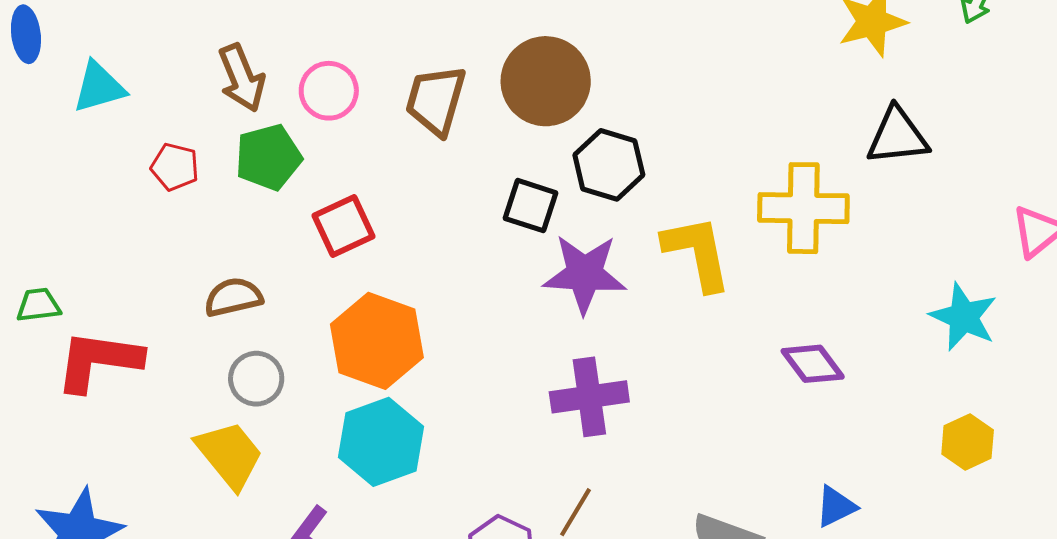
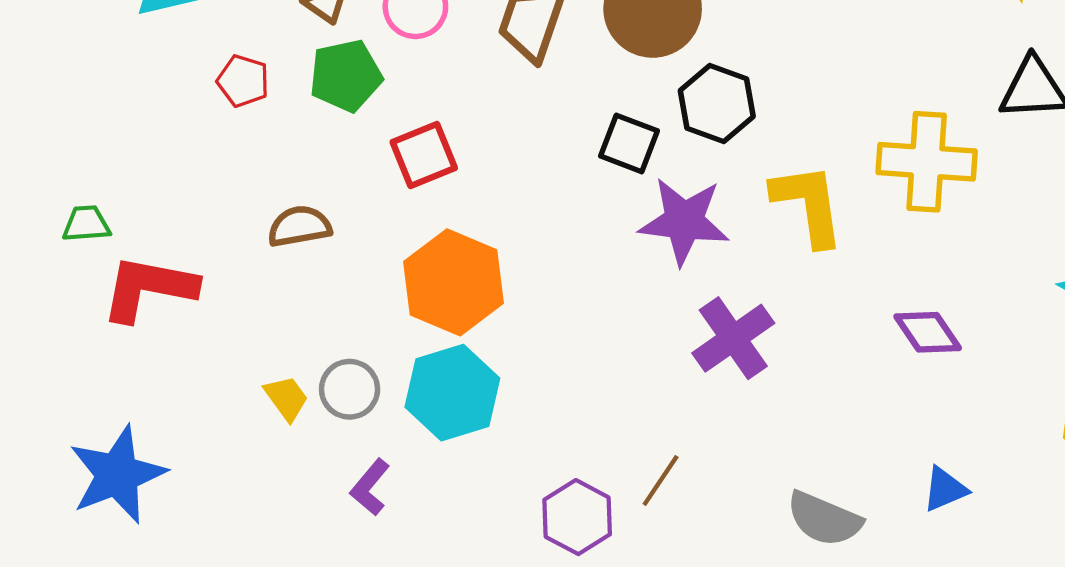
gray circle: (256, 379) -> (350, 389), moved
purple cross: (589, 397) -> (733, 338), moved, turned -30
yellow trapezoid: (230, 455) -> (286, 398), size x0.6

